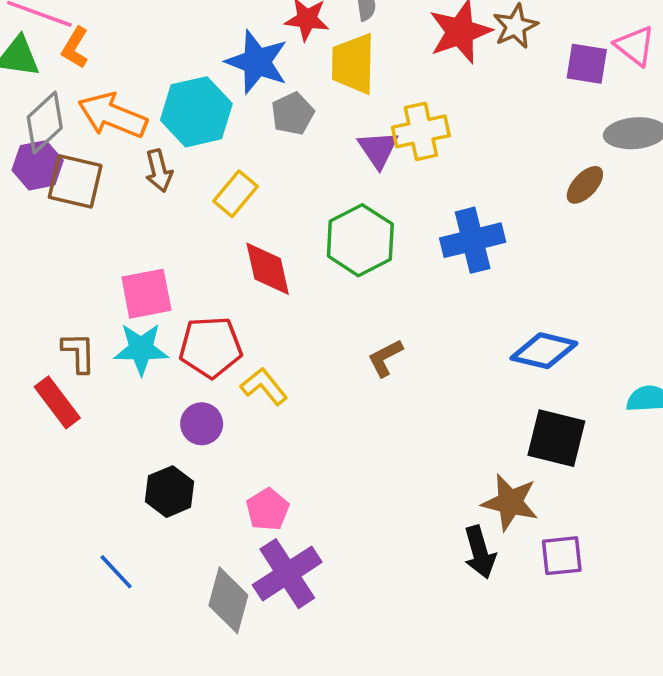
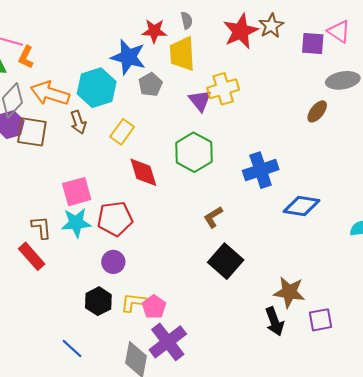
blue cross: (473, 240) -> (261, 170), moved
yellow L-shape: (264, 386) -> (134, 302), moved, turned -40
black square: (556, 438) -> (226, 261), moved, turned 32

